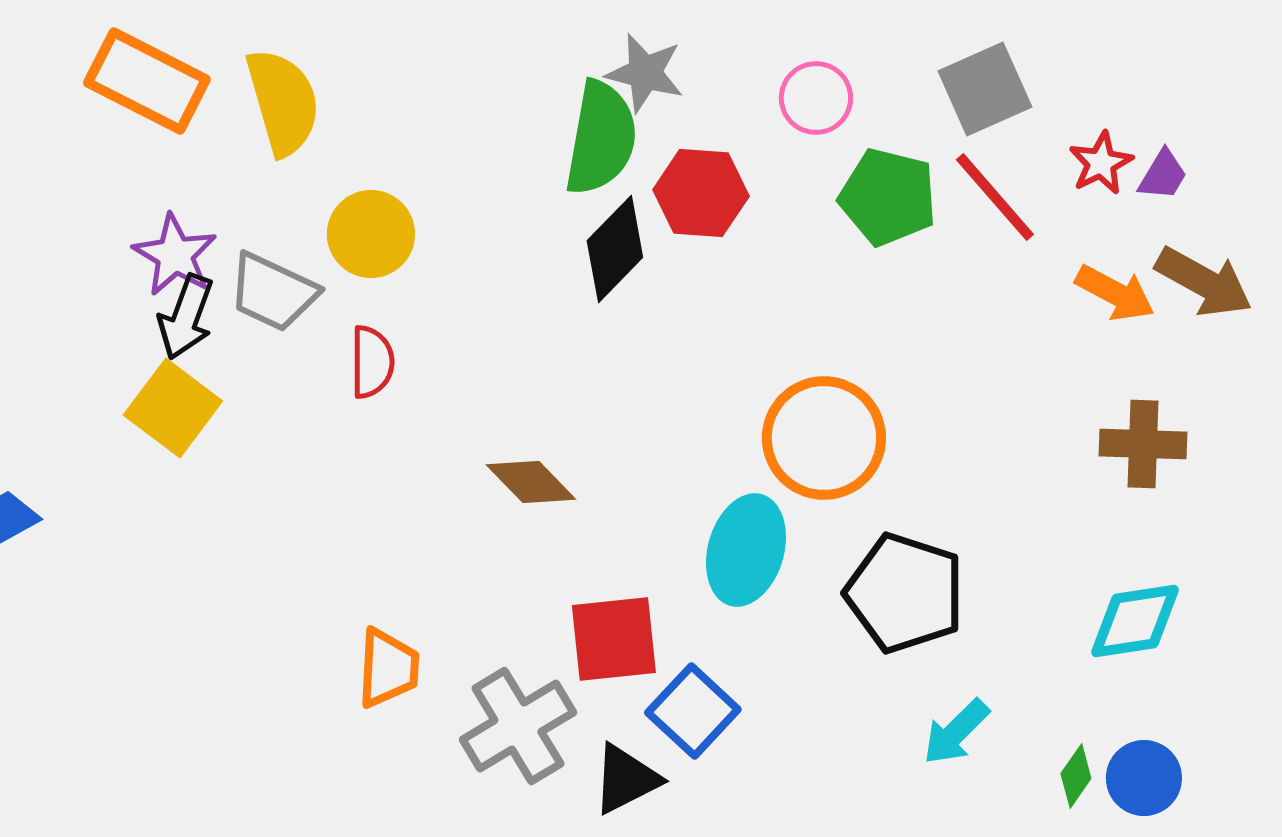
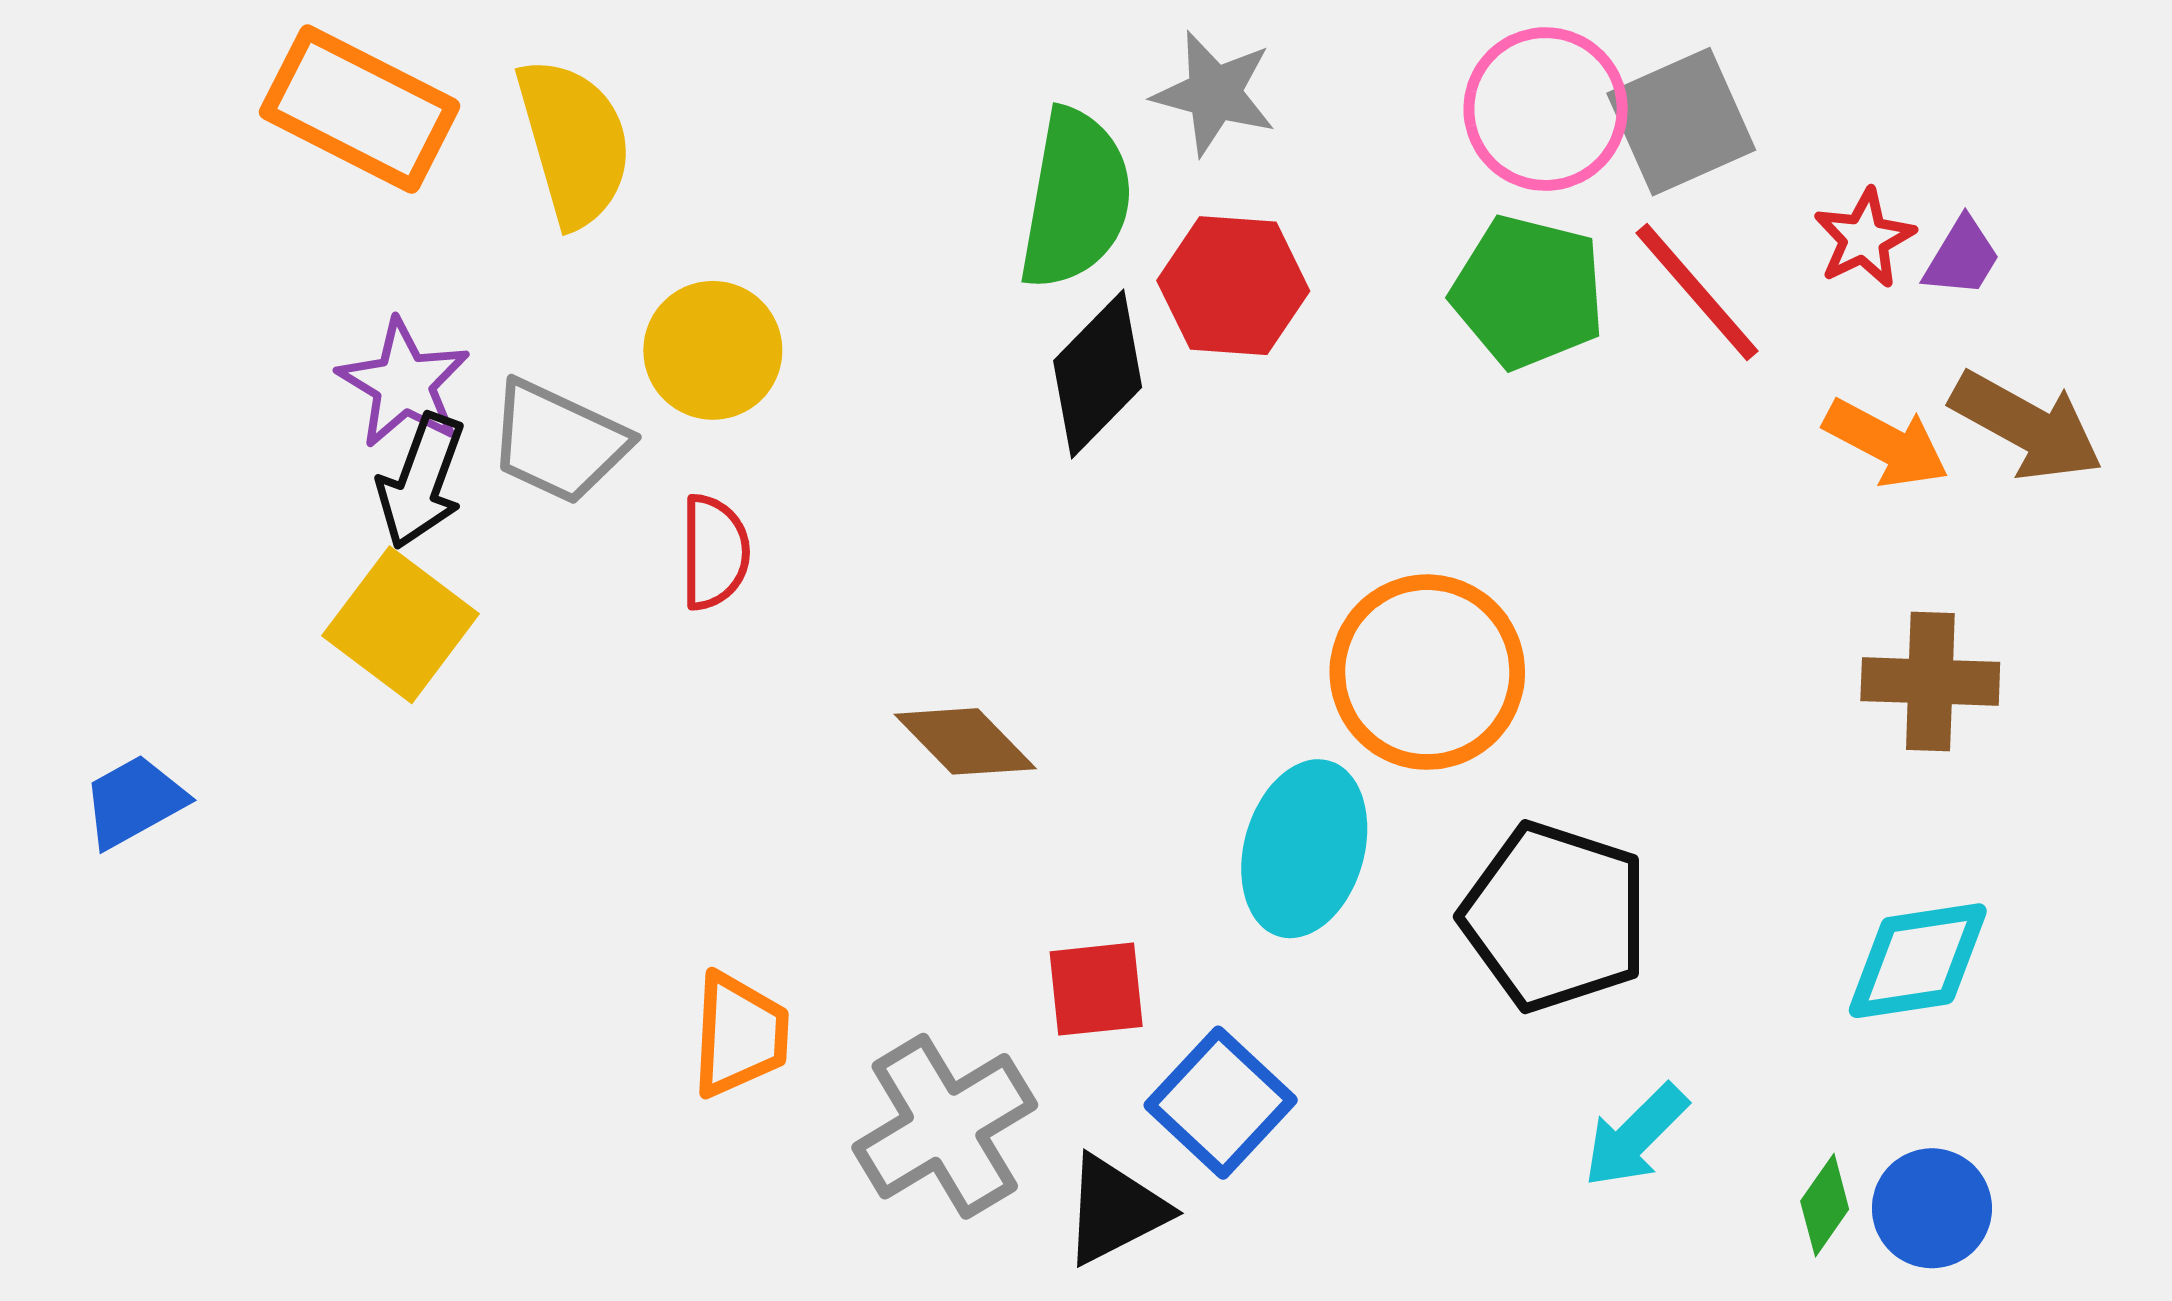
gray star: (645, 73) -> (1214, 93), moved
pink circle: (816, 98) -> (1546, 109), moved, size x1.4
red square: (614, 639) -> (1096, 989), size x0.7

